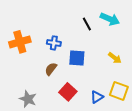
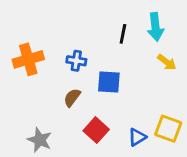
cyan arrow: (110, 19) -> (156, 27), turned 60
black line: (87, 24) -> (123, 34), turned 40
yellow arrow: (115, 58) -> (167, 62), moved

